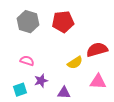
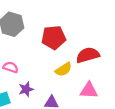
red pentagon: (63, 22) -> (54, 37), moved

